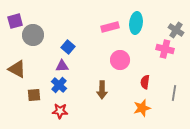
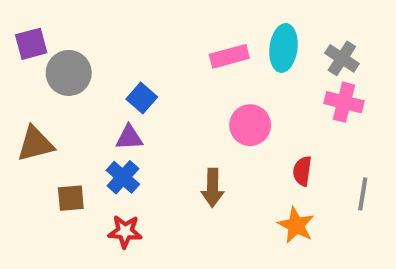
gray cross: (176, 30) -> (342, 58), moved
brown triangle: (17, 69) -> (35, 144), turned -42
orange star: (142, 108) -> (296, 225), turned -30

